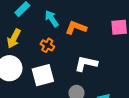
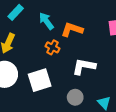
orange cross: (47, 45) -> (52, 47), moved

